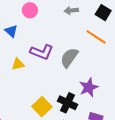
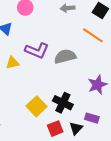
gray semicircle: (69, 58) -> (65, 56), turned 40
purple star: (89, 87) -> (97, 85), moved

